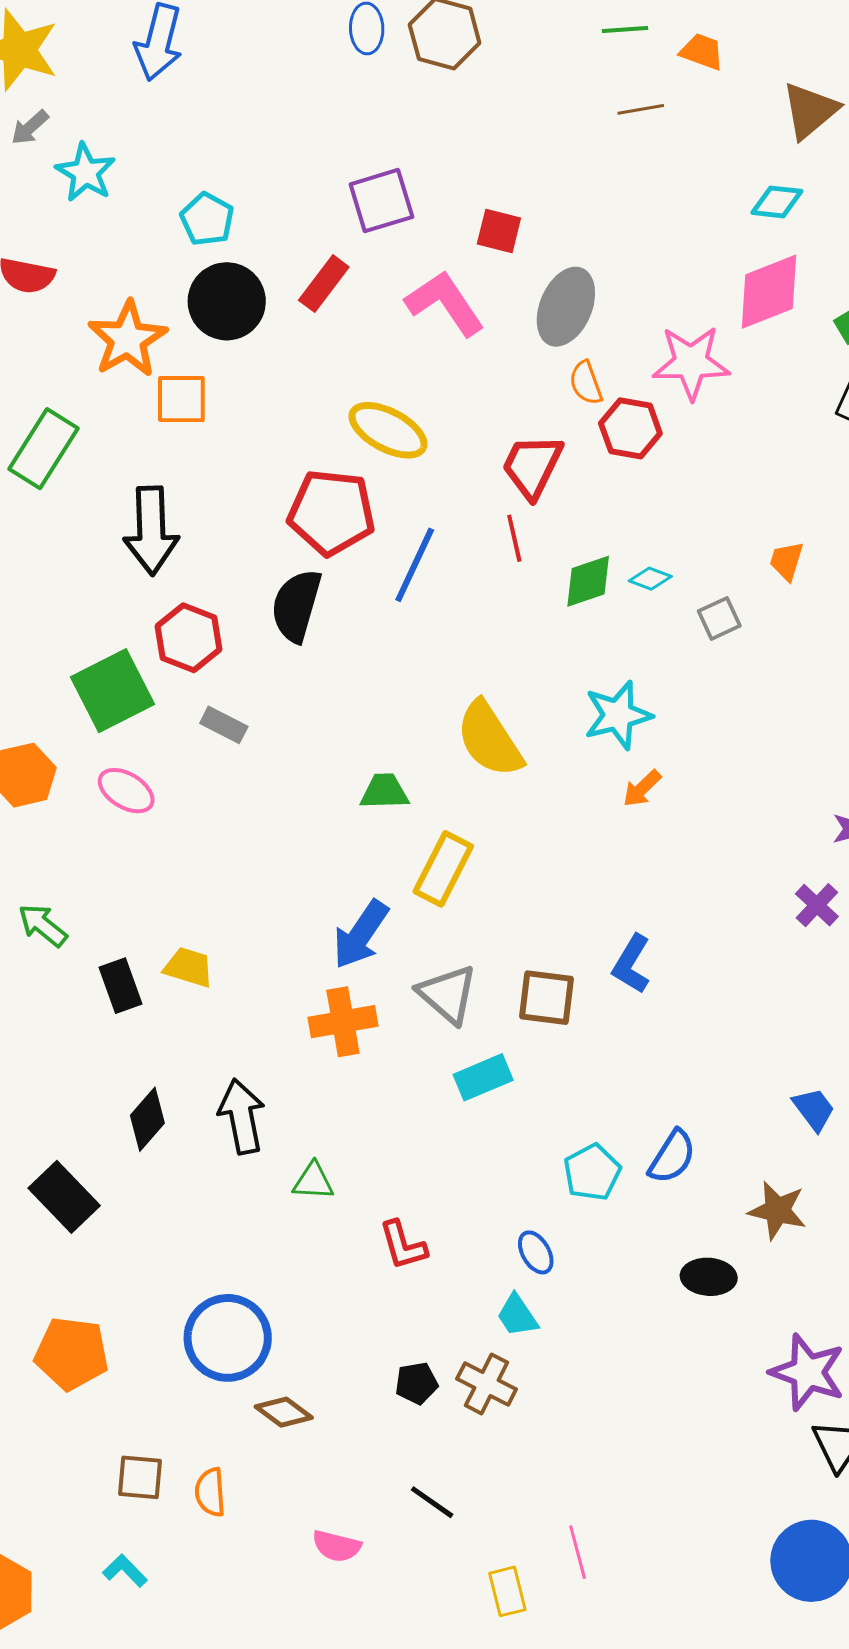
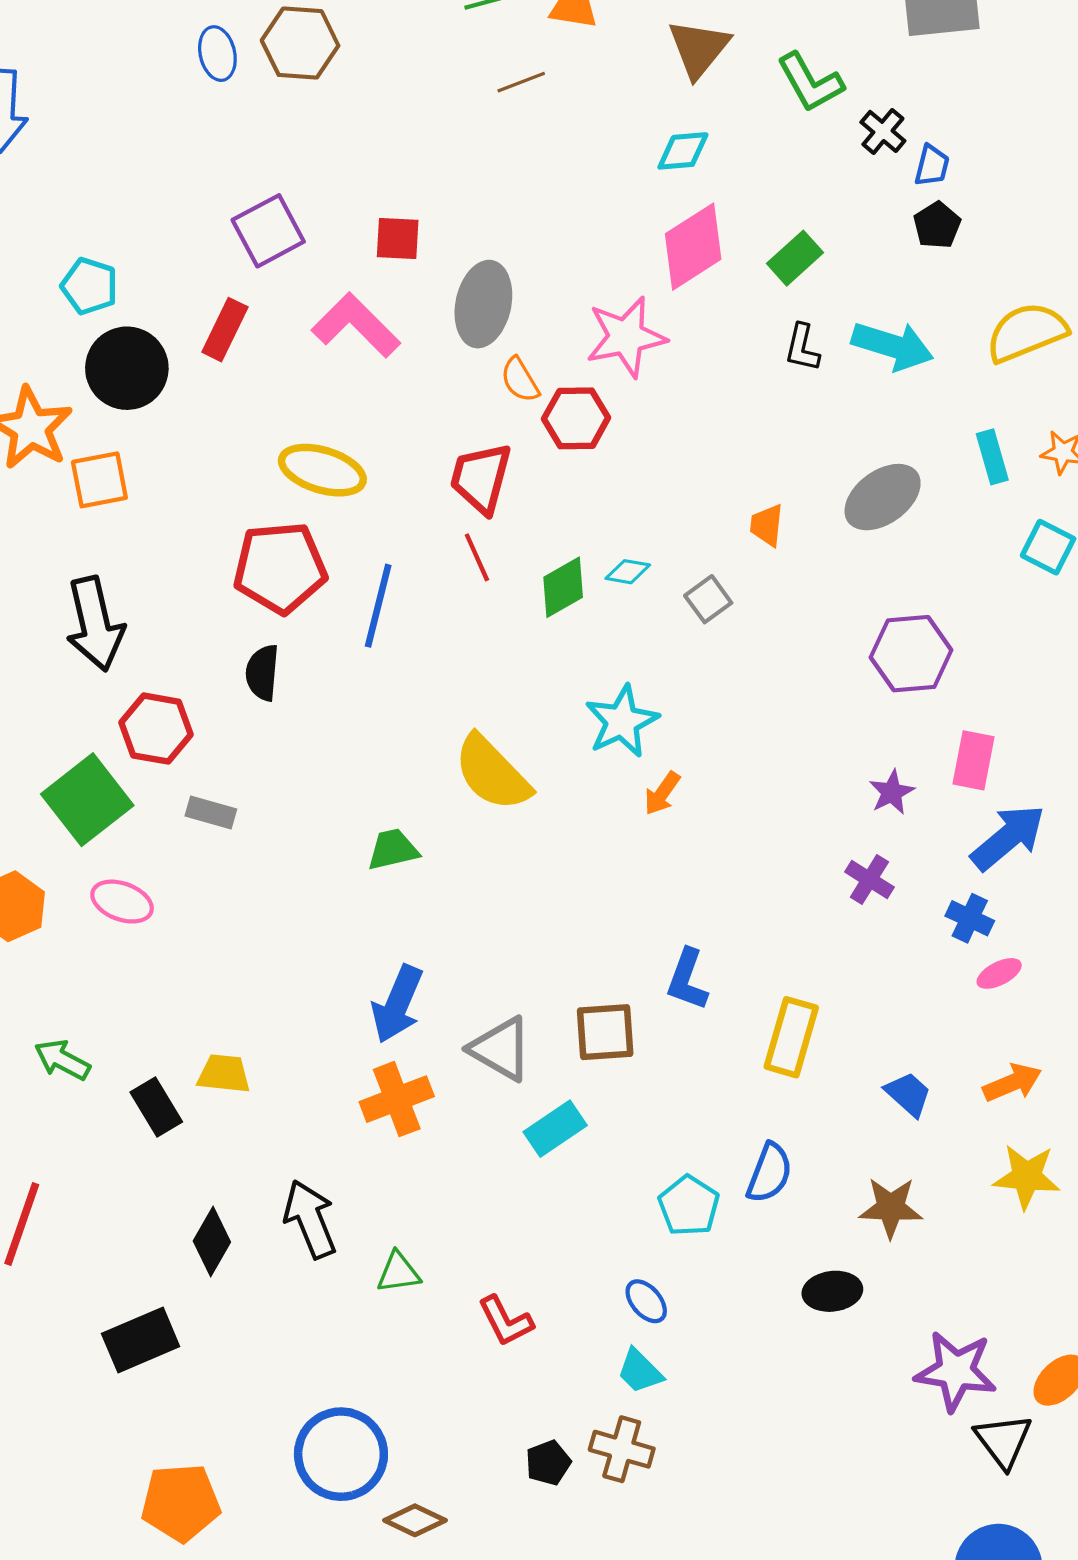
black semicircle: (296, 606) -> (262, 673), size x0.7
yellow rectangle: (443, 869) -> (791, 1037), moved
black rectangle: (64, 1197) -> (141, 1340), turned -58

